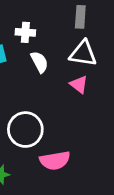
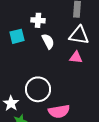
pink triangle: (79, 84) -> (76, 57), turned -32

